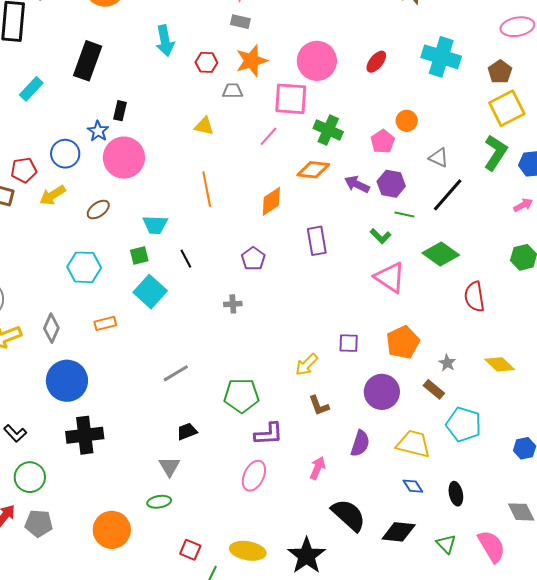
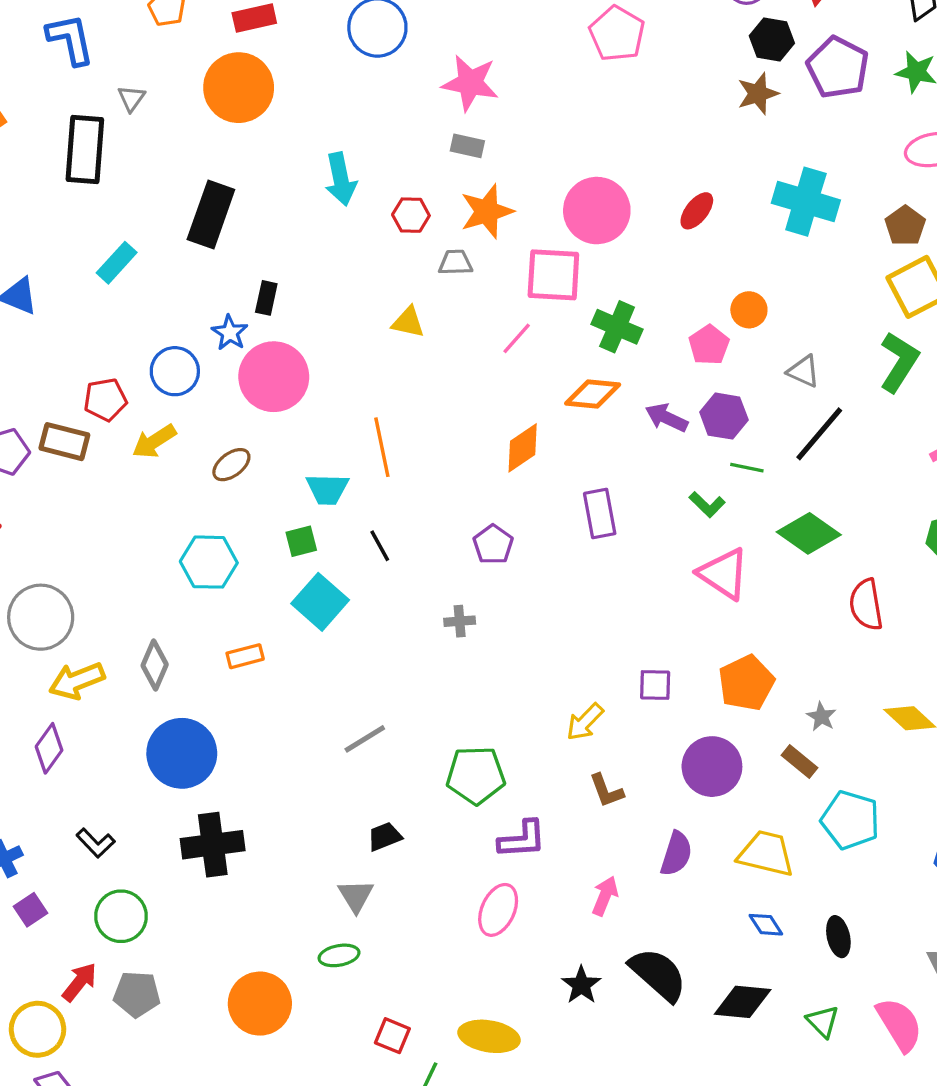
orange line: (207, 189) -> (382, 447), moved
black star: (307, 556) -> (581, 985), moved, size x0.6

